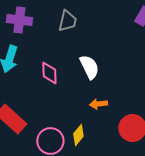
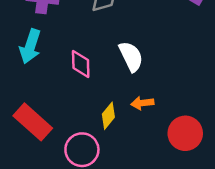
yellow diamond: (78, 135) -> (108, 116), moved

